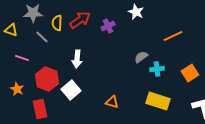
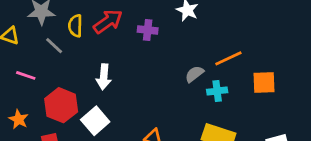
purple cross: (108, 26) -> (148, 30), turned 32
orange line: (173, 36) -> (228, 58), moved
orange square: (190, 73) -> (264, 82), moved, turned 30

